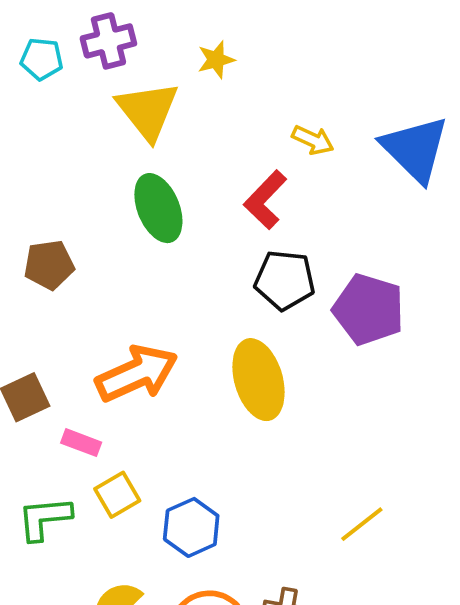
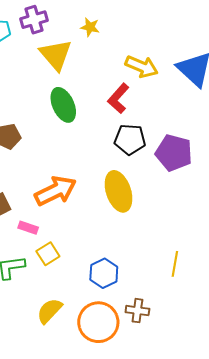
yellow star: (216, 60) -> (90, 27), turned 30
yellow arrow: (313, 140) -> (142, 67), size x1.5
yellow line: (362, 524) -> (175, 264), turned -40
blue hexagon: (191, 527) -> (104, 273), moved

